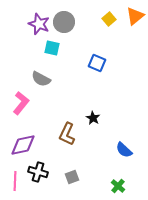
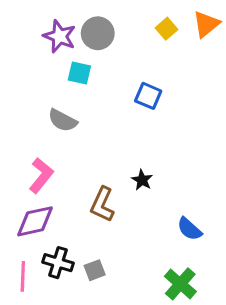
pink L-shape: (21, 103) -> (41, 175), moved
gray square: (72, 177) -> (95, 270), moved
green cross: (118, 186) -> (180, 284), size x1.5

